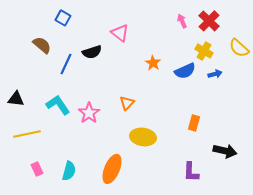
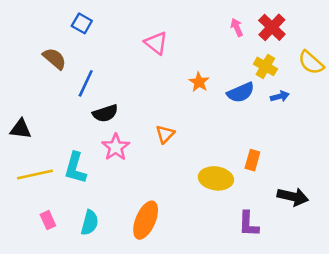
black semicircle: (92, 52) -> (105, 113), moved
cyan L-shape: (58, 105) -> (75, 168), moved, turned -130
yellow ellipse: (143, 137) -> (216, 178), moved

